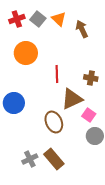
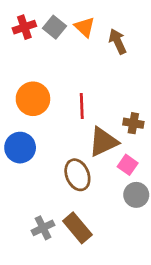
orange circle: (26, 53) -> (33, 99), moved
brown cross: (91, 78) -> (133, 123), moved

